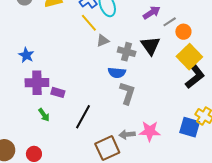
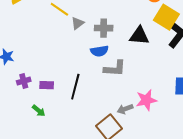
black triangle: (150, 46) -> (139, 36), moved, turned -35
purple cross: (37, 83) -> (24, 81), size x0.6
gray L-shape: (127, 93) -> (115, 68), turned 90
black line: (83, 117) -> (75, 87), moved

